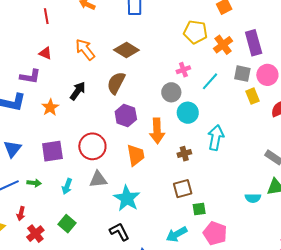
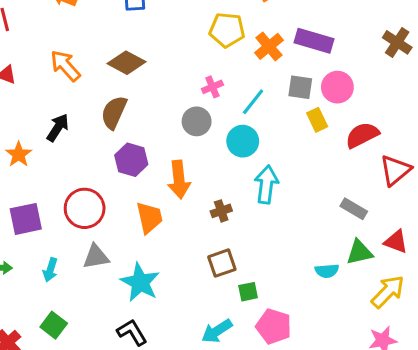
purple rectangle: (254, 43) -> (314, 41), turned -55
cyan circle: (188, 113) -> (243, 141), moved

